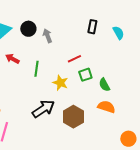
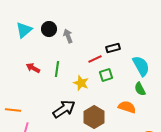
black rectangle: (92, 27) -> (113, 48), moved, turned 64
cyan semicircle: (118, 33) -> (141, 66), moved, size x1.5
red arrow: (12, 59) -> (33, 68), moved
green semicircle: (104, 85) -> (140, 89), moved

